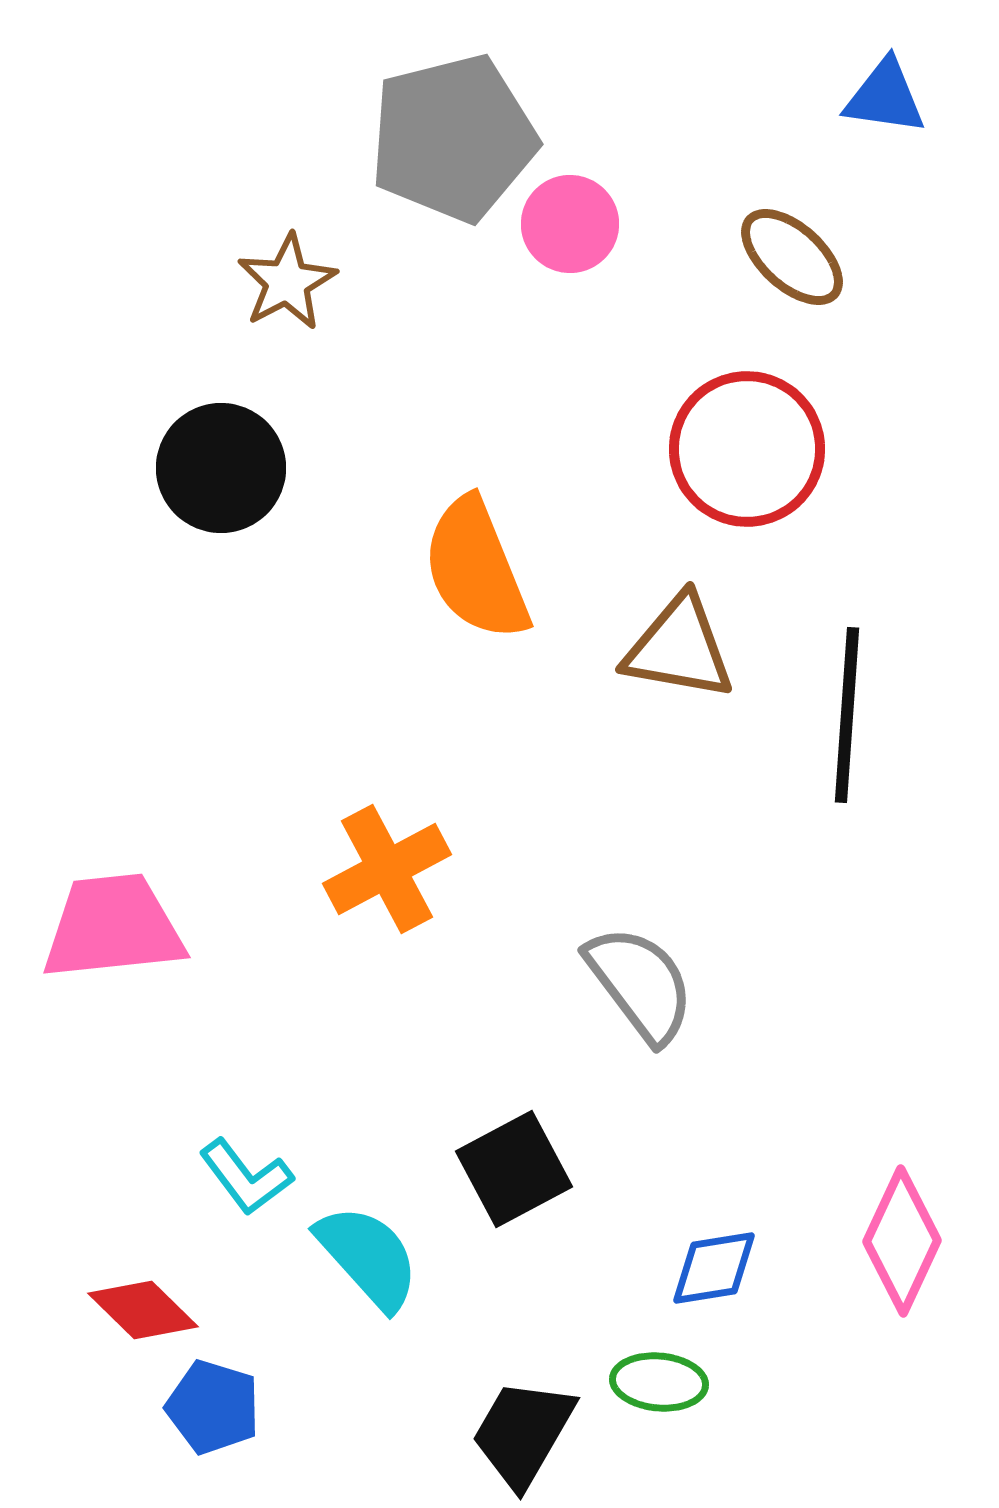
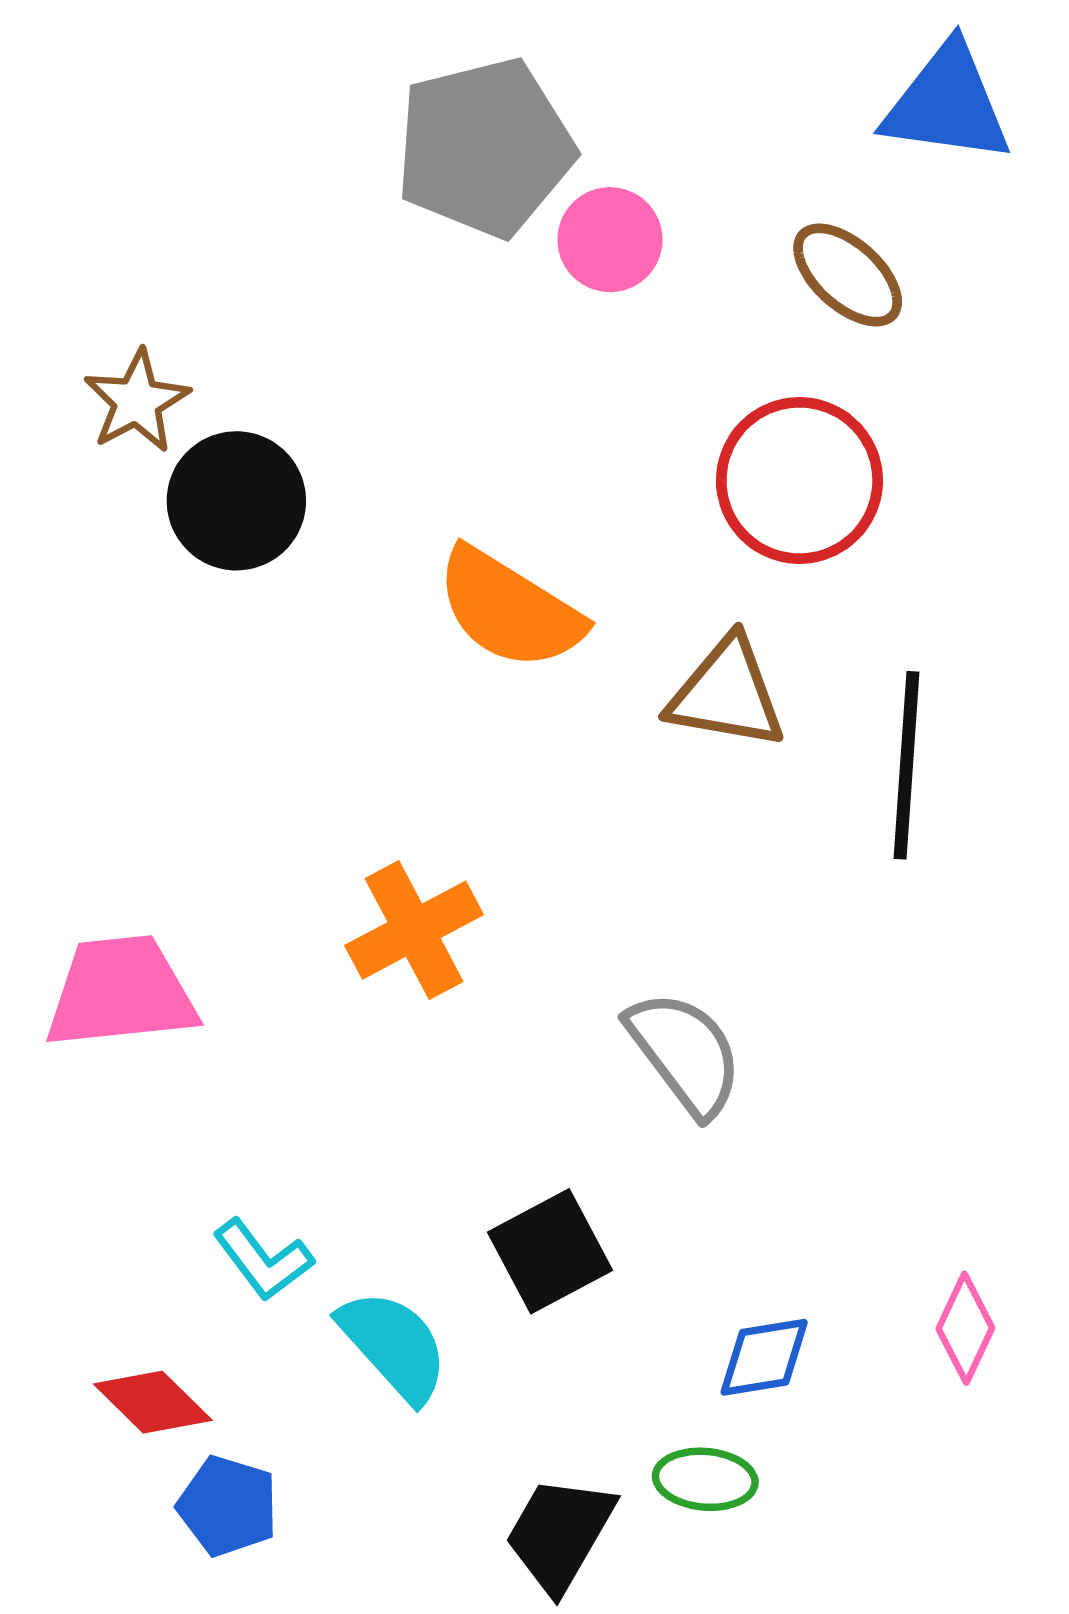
blue triangle: (885, 97) -> (947, 104), size x1.5
brown star: (287, 282) -> (137, 401), moved
orange semicircle: (476, 569) -> (509, 609), turned -36
pink diamond: (902, 1241) -> (965, 1328), size x0.7

